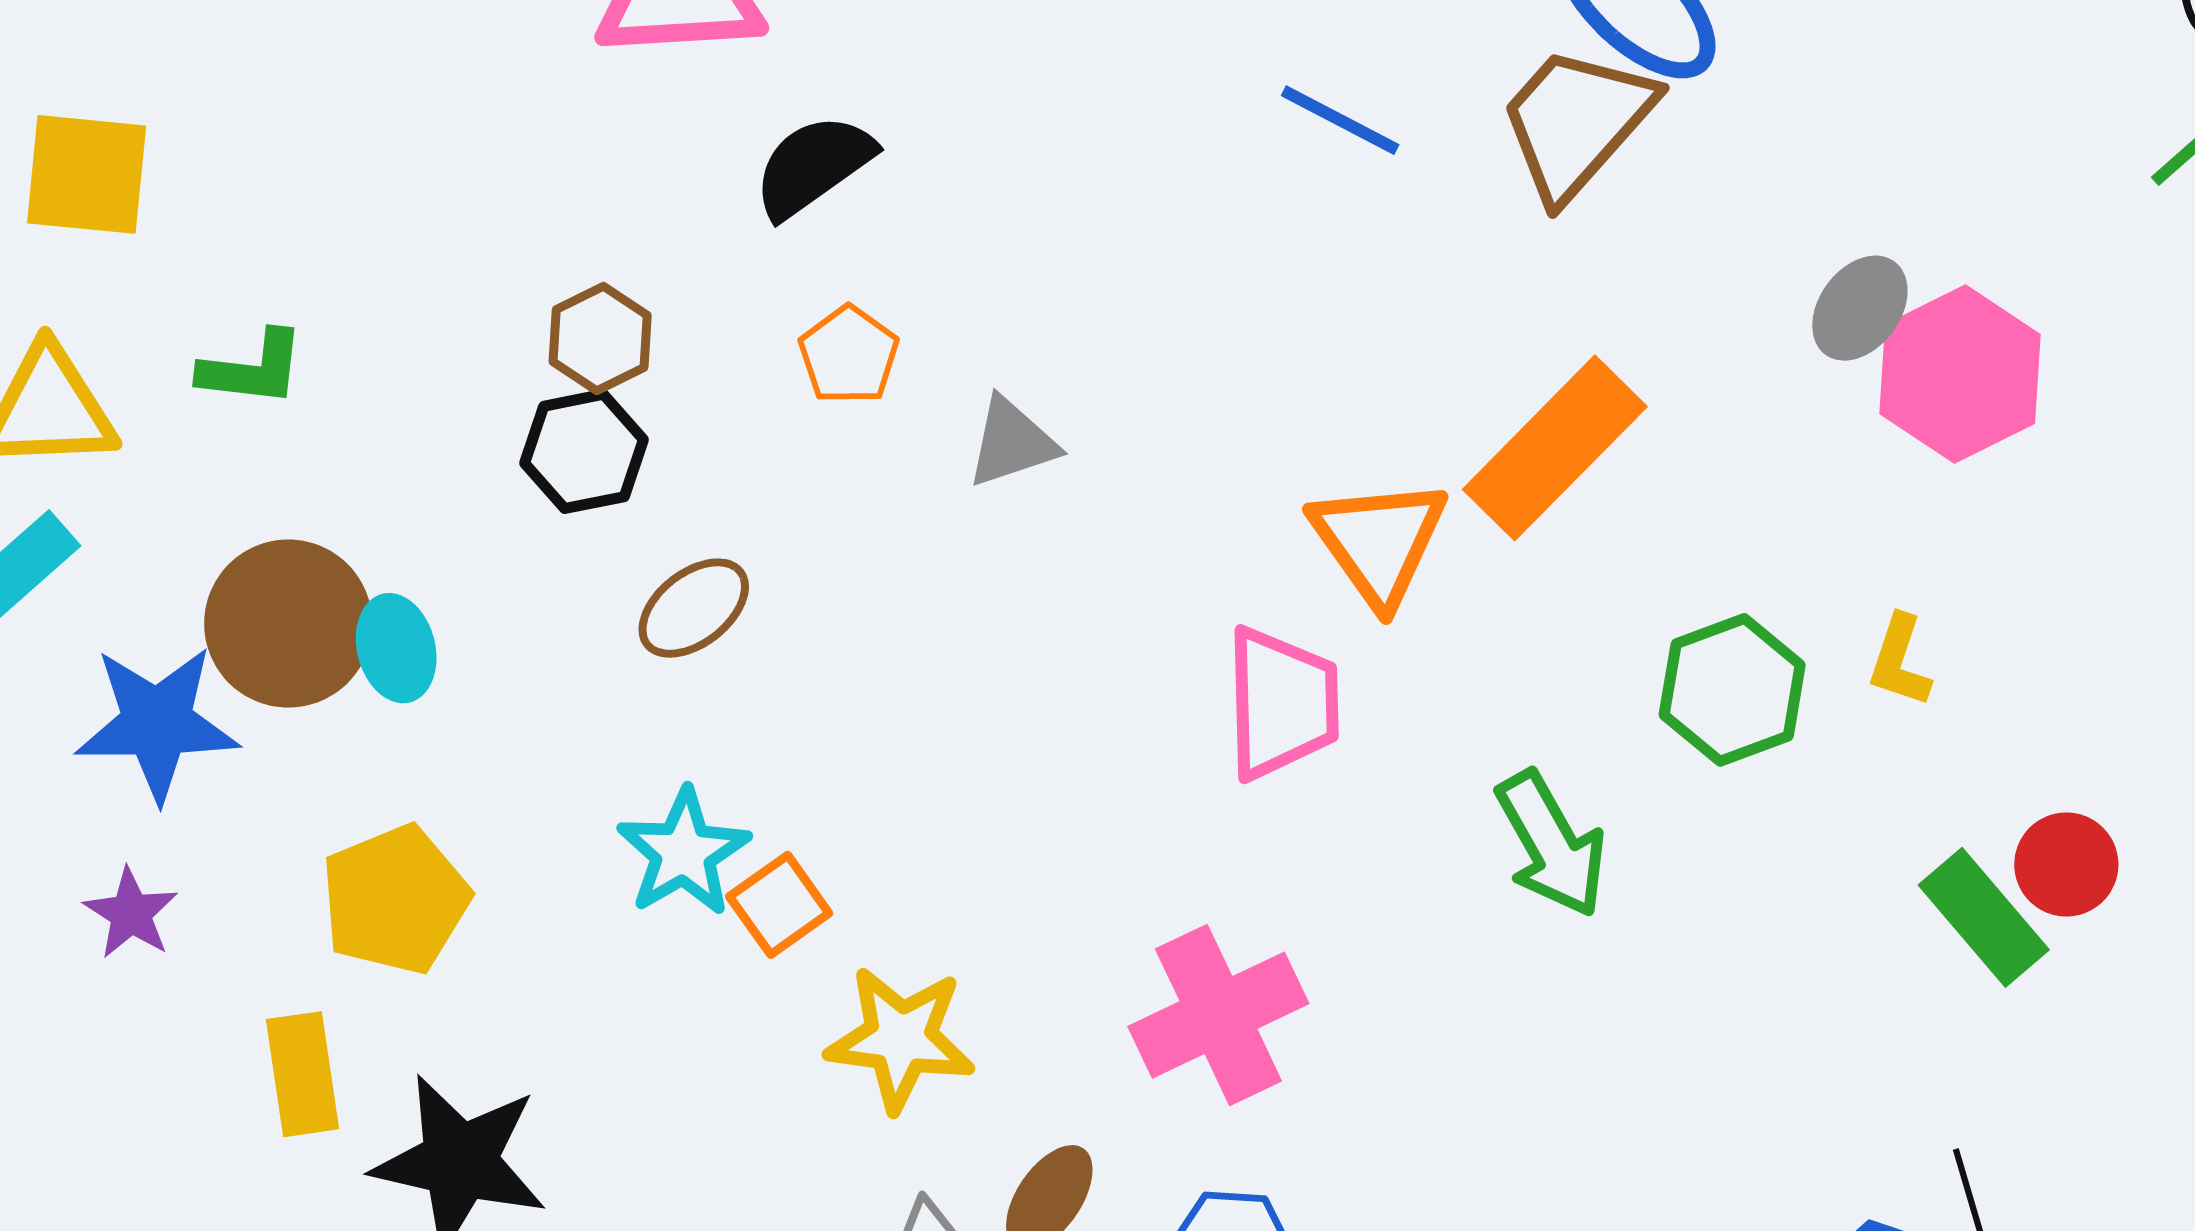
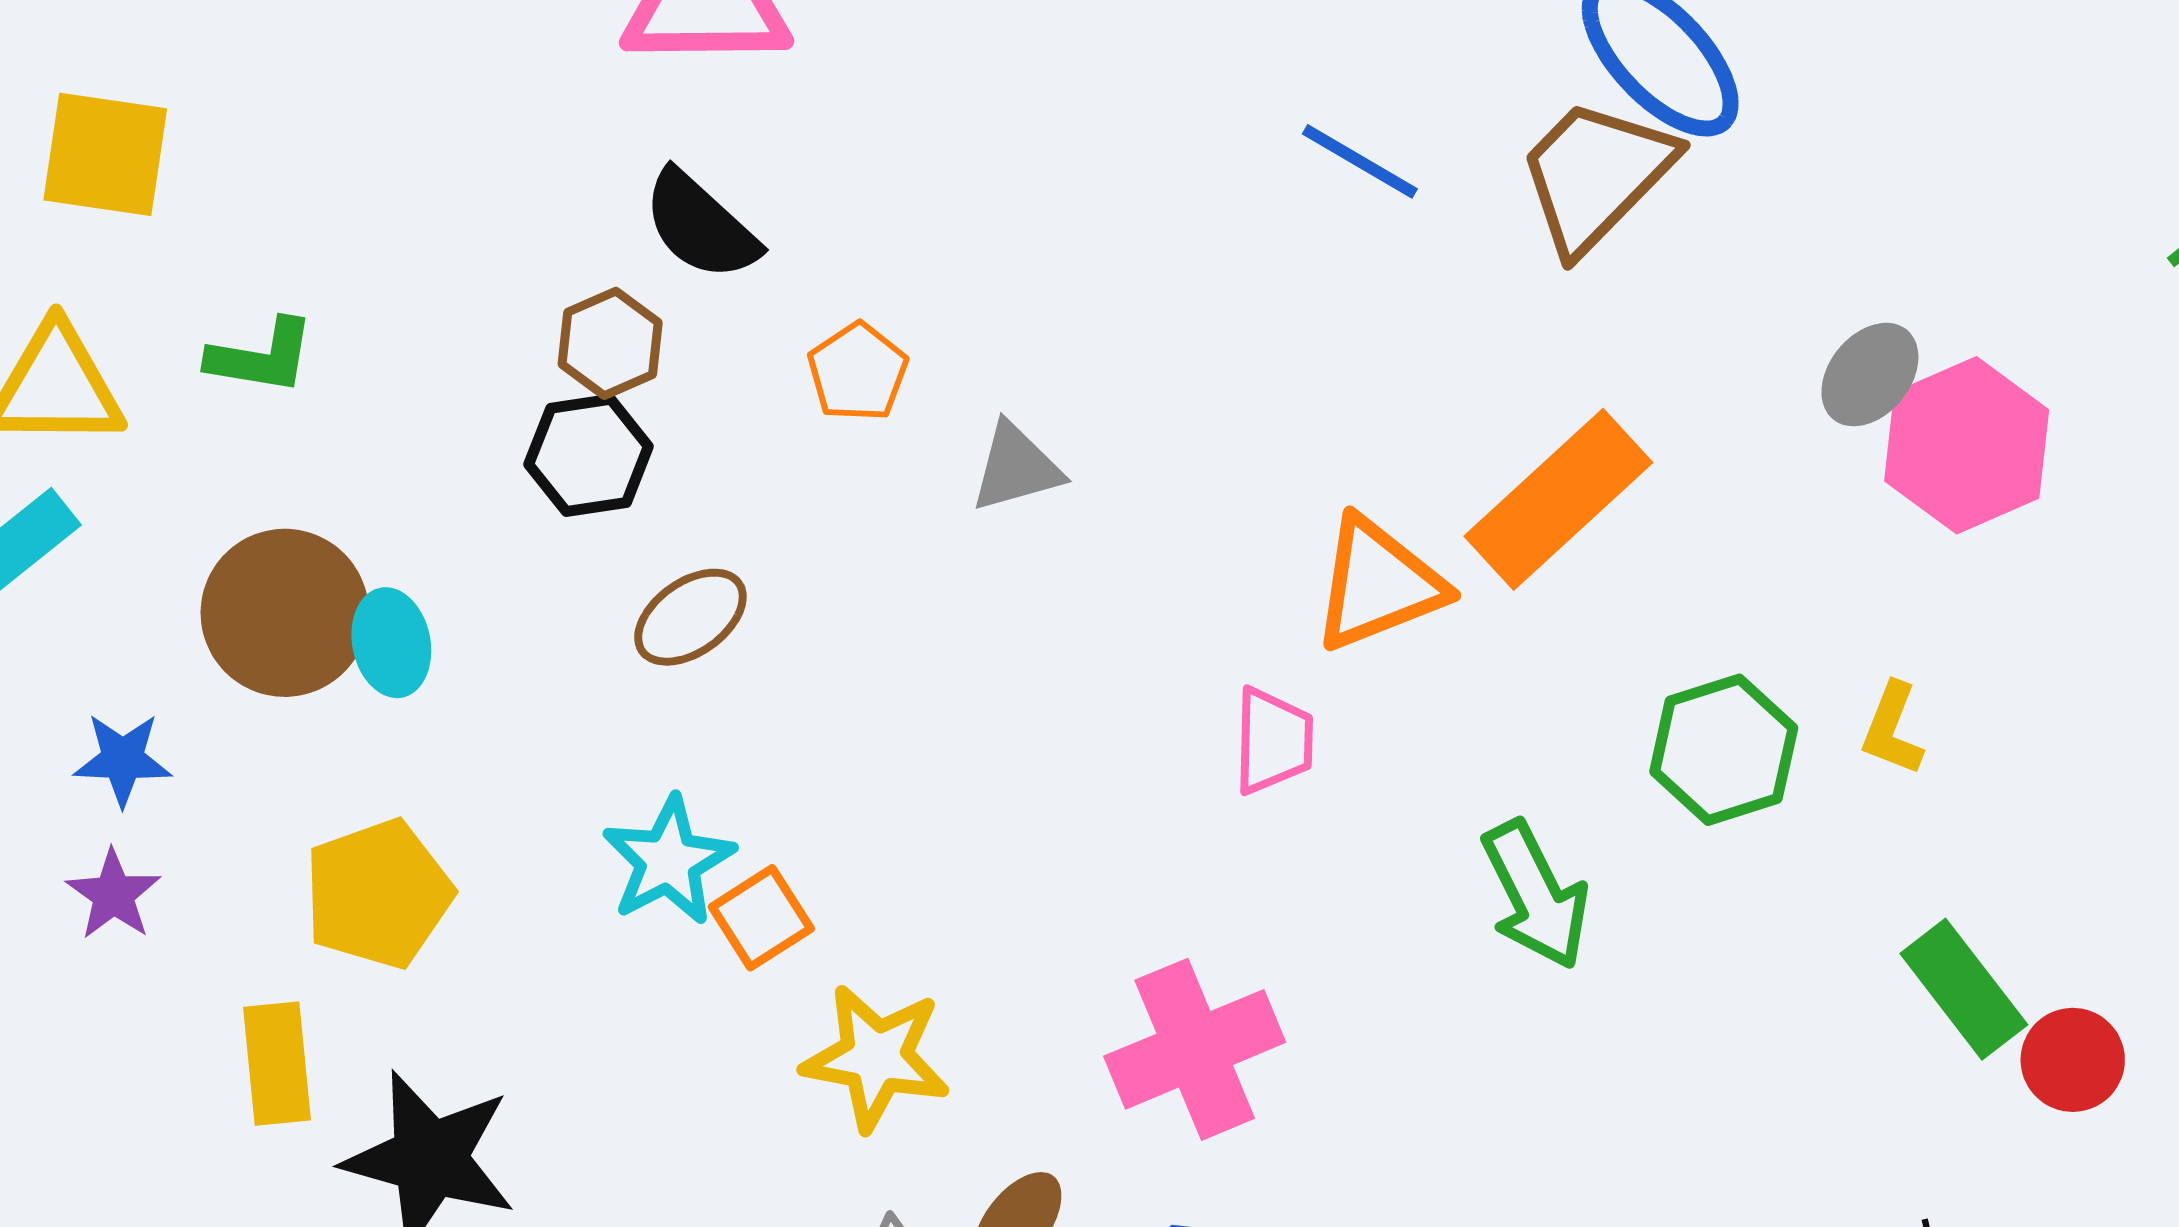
black semicircle: (813, 166) -> (701, 226), moved, turned -105
orange triangle: (1379, 541) -> (1378, 584), turned 41
pink trapezoid: (1282, 703) -> (1273, 741), size x0.7
blue star: (157, 723) -> (123, 759), moved, size x0.6
red circle: (2066, 865) -> (2073, 1060), moved

